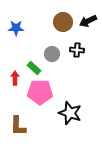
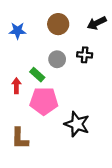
brown circle: (63, 22) -> (58, 24), moved

